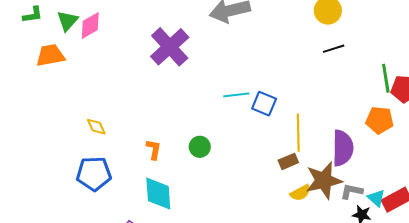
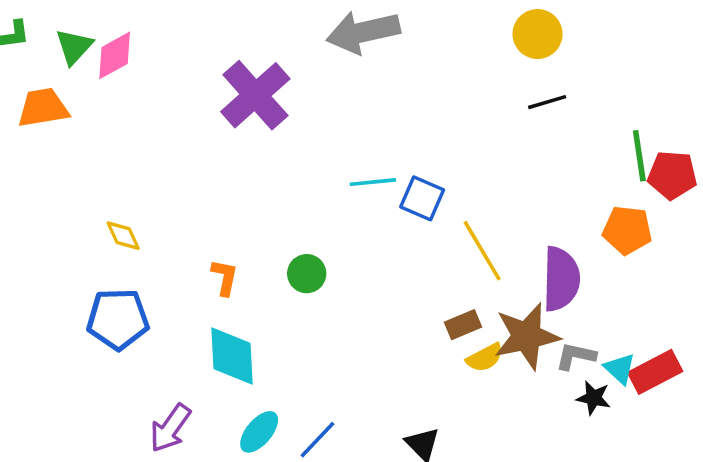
yellow line: (298, 133) -> (482, 251), turned -30
brown rectangle: (288, 161) -> (463, 325), moved

